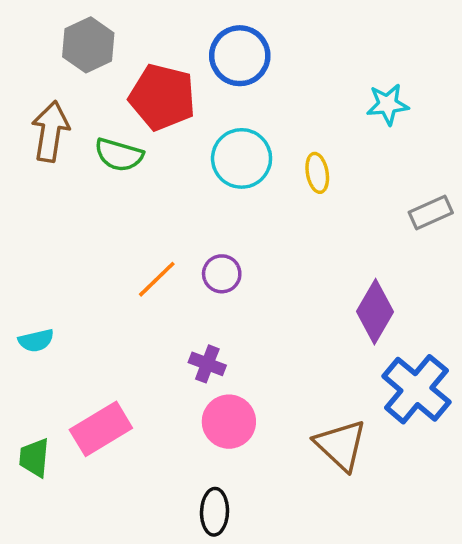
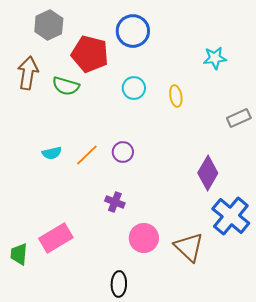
cyan circle: (242, 158) -> (134, 88), size x0.7
cyan semicircle: (36, 340) -> (52, 153), moved
pink circle: (229, 422) -> (144, 238), moved

